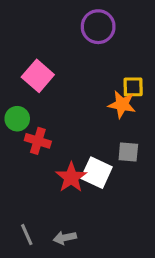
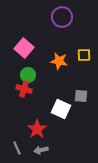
orange star: (122, 104) -> (59, 61), moved
green circle: (17, 119) -> (28, 75), moved
red star: (71, 177) -> (37, 129), moved

